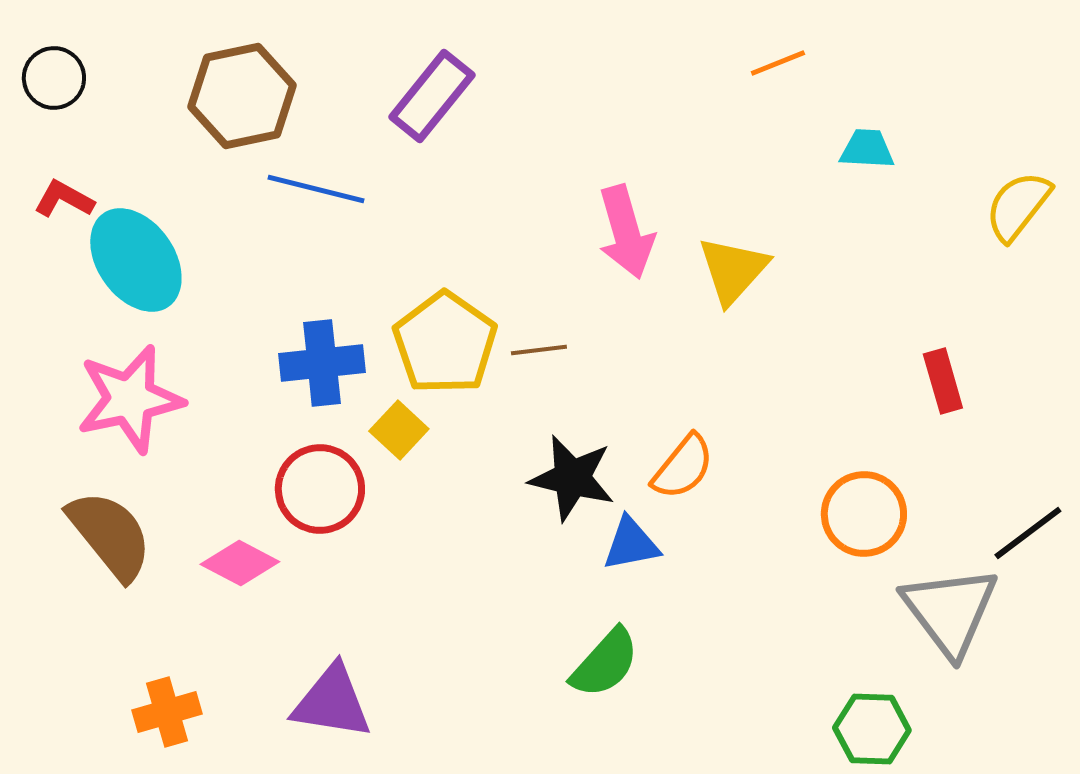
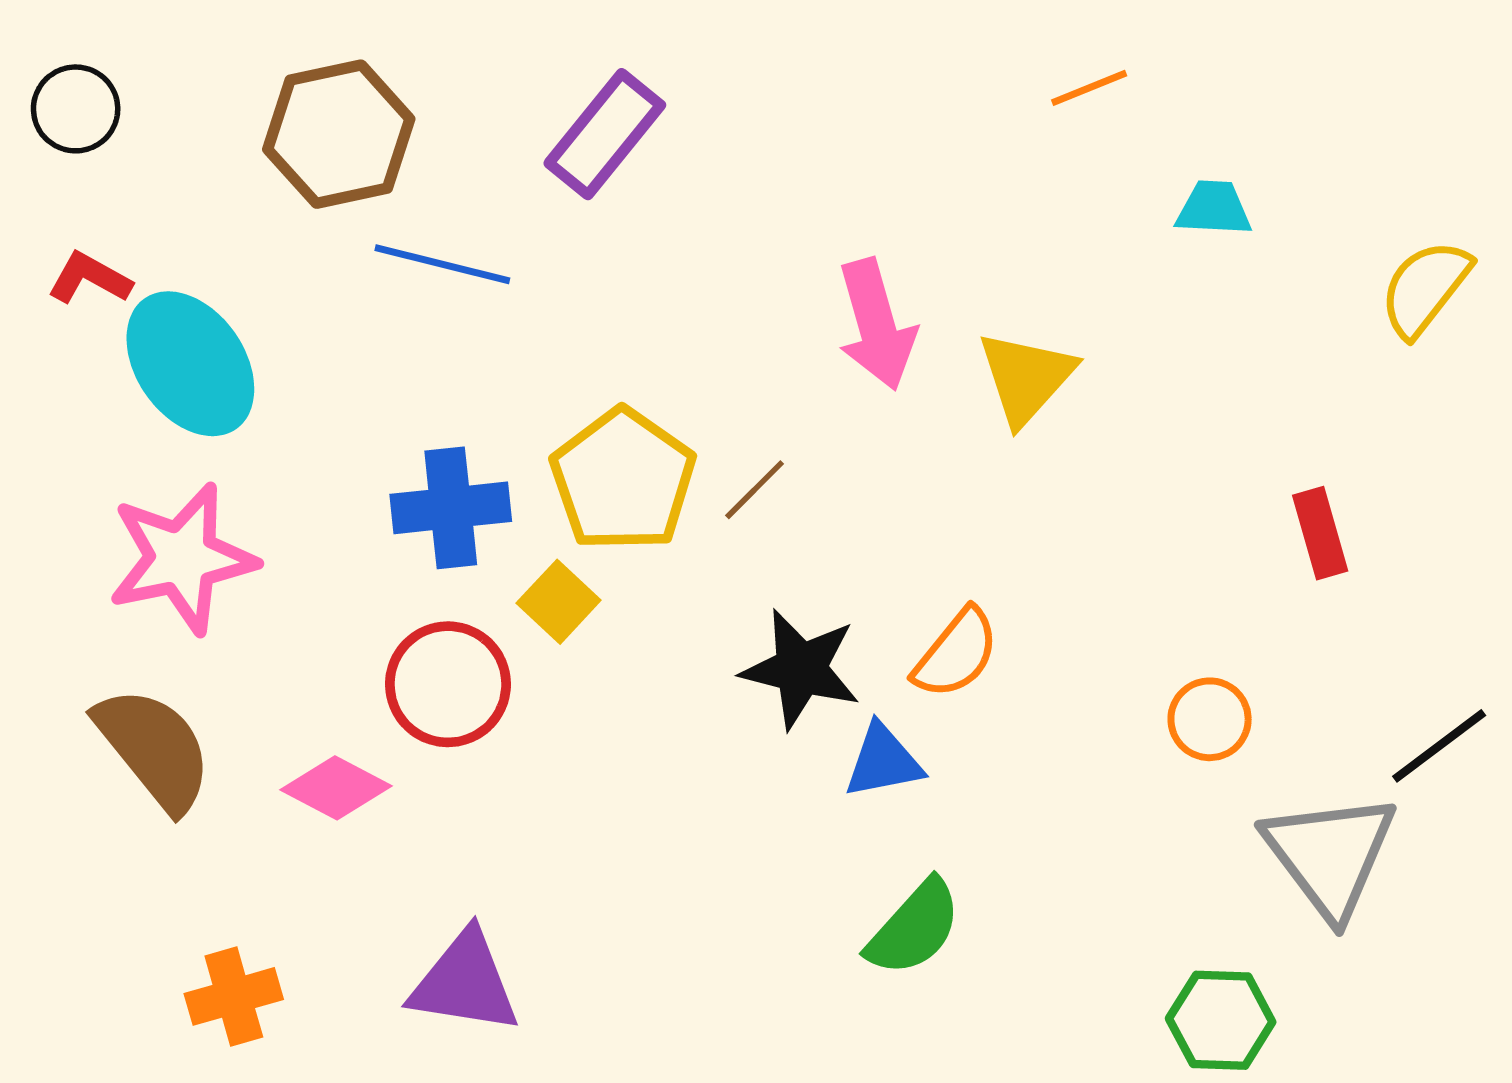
brown line: (539, 350) -> (755, 490), turned -38
orange circle: (864, 514) -> (1210, 719), size x0.7
green semicircle: (605, 663) -> (914, 928), moved

